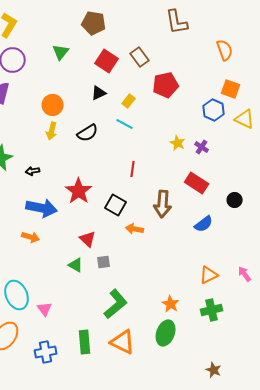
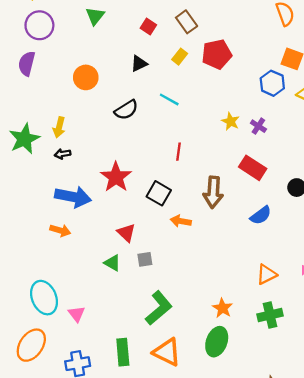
red square: (107, 61) -> (148, 26), size x0.6
yellow rectangle: (129, 101) -> (180, 57), moved
yellow arrow: (52, 131) -> (59, 127), moved

